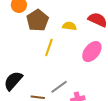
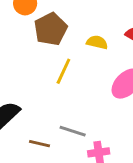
gray line: (59, 87) -> (73, 131), turned 48

